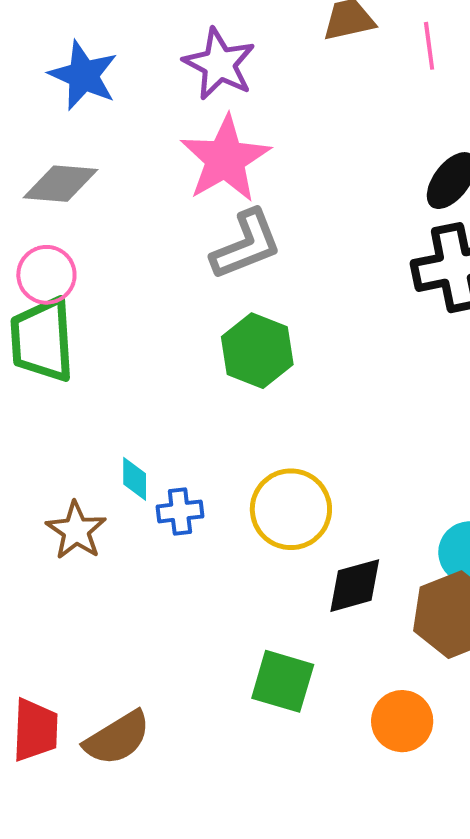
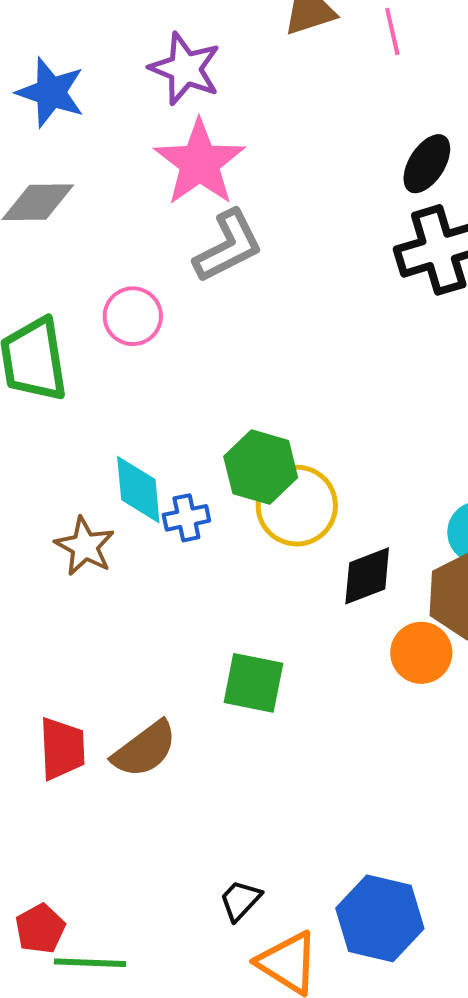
pink circle: (46, 275) -> (133, 316), moved
green hexagon: (257, 351) -> (261, 467), moved
cyan diamond: (135, 479) -> (138, 490), size x1.6
green square: (283, 681) -> (253, 683), moved
orange circle: (402, 721) -> (421, 653), moved

